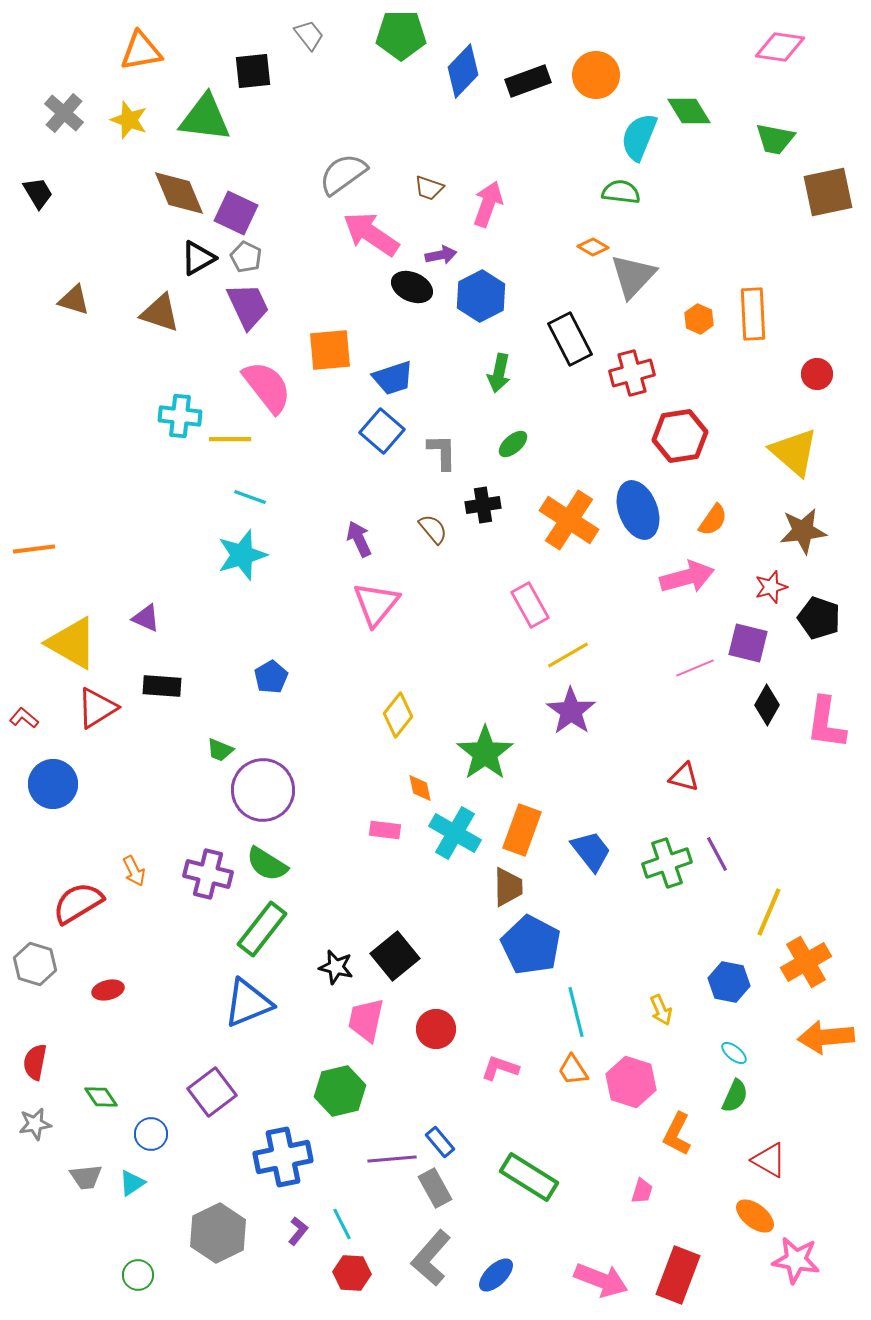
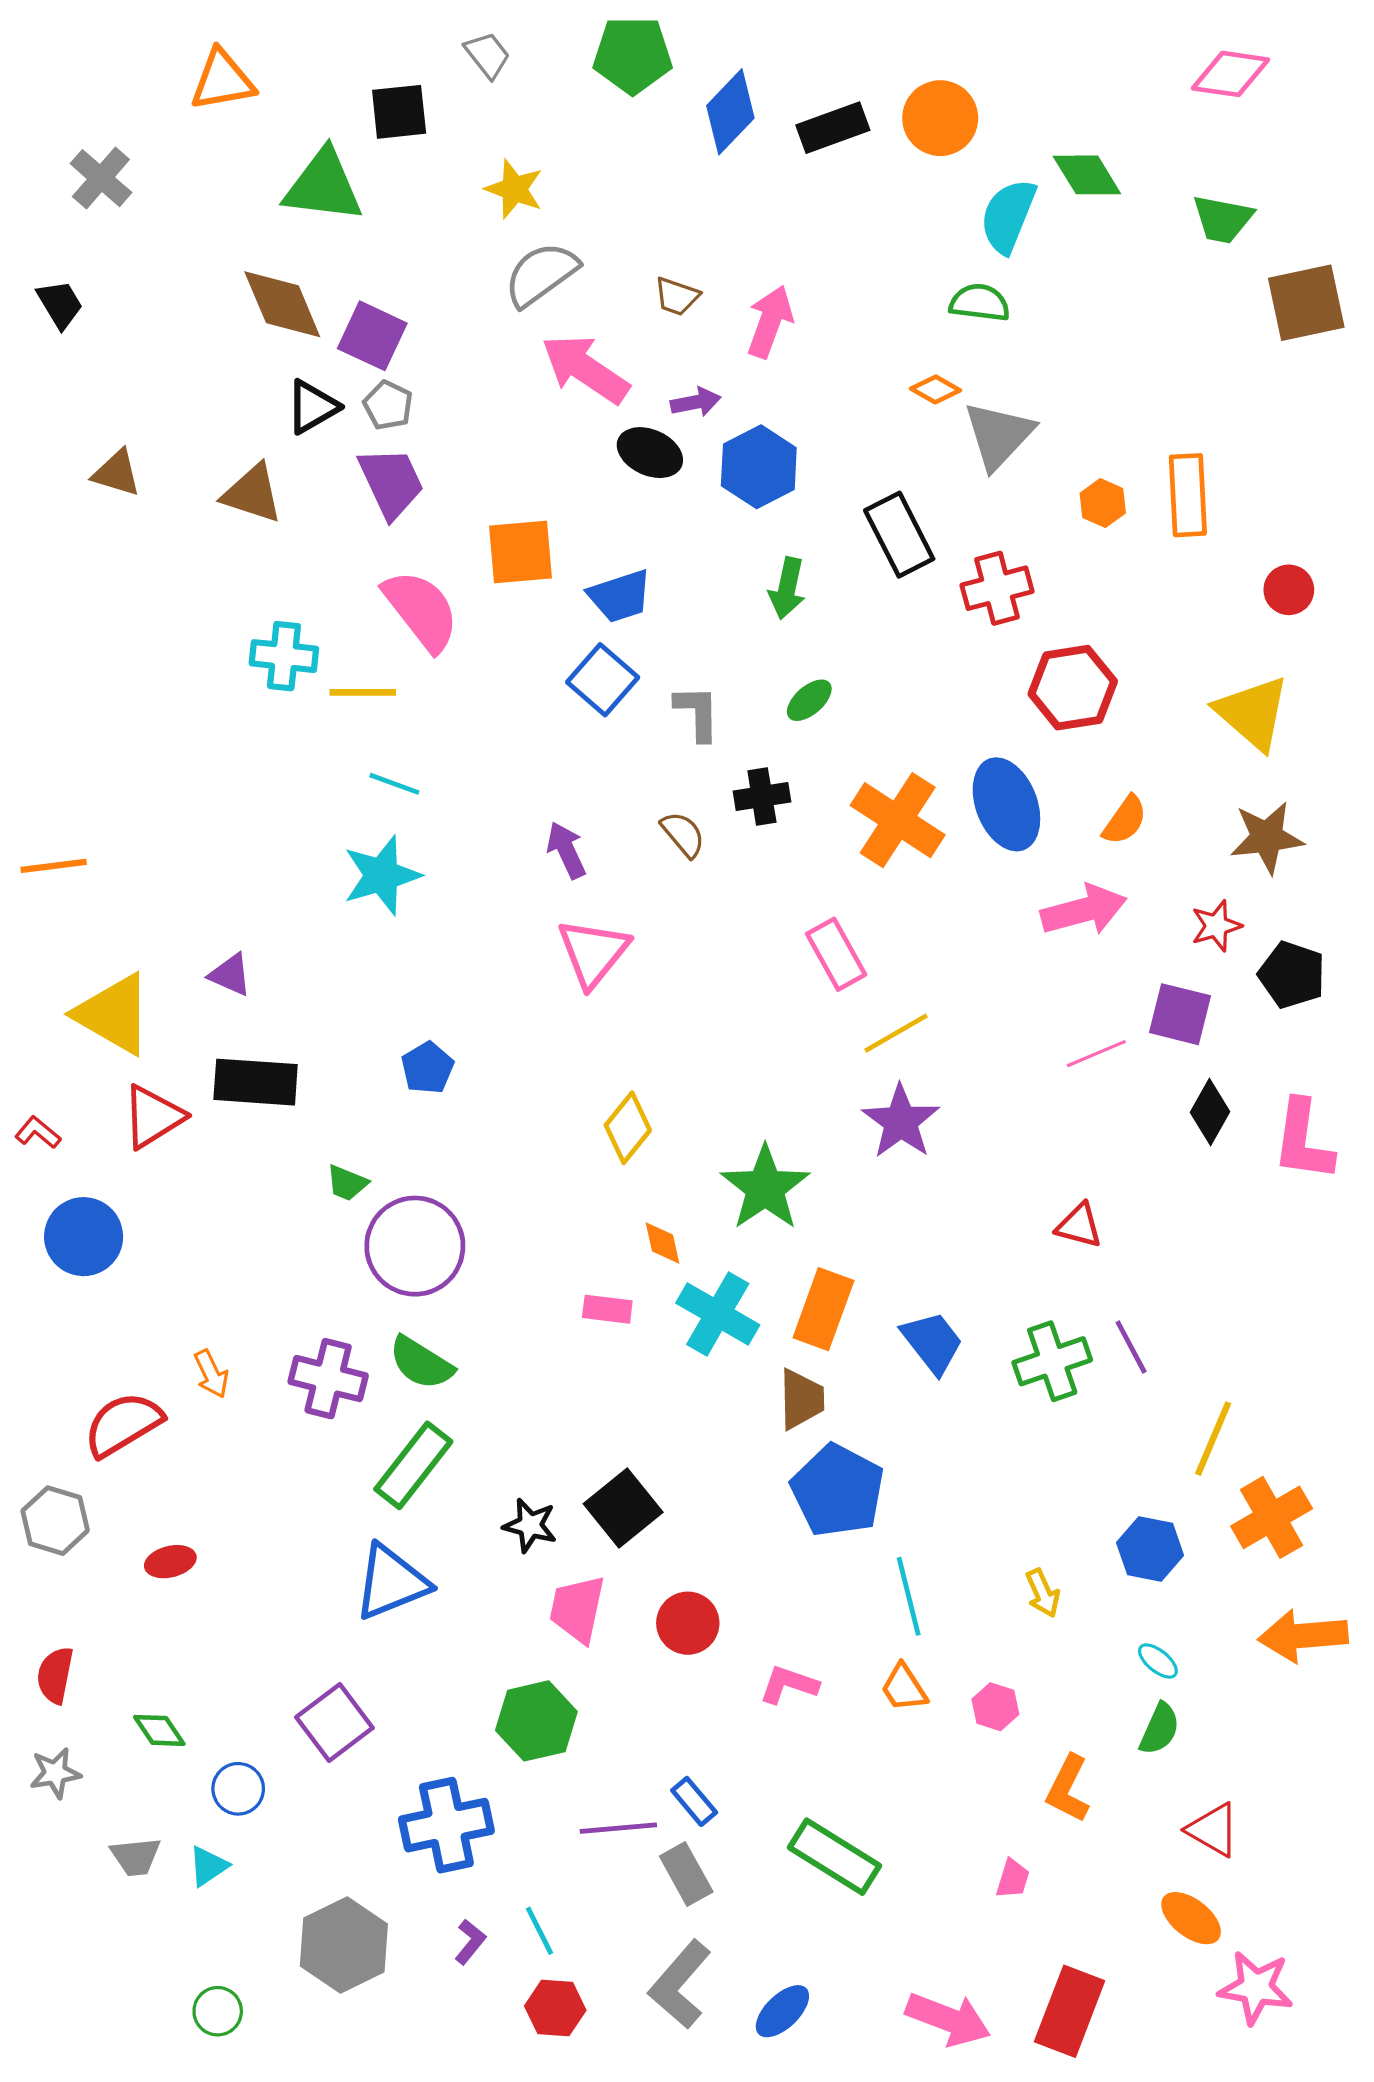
yellow star: (129, 120) -> (514, 189), moved
black rectangle: (162, 686) -> (256, 1082), size x1.4
pink hexagon: (631, 1082) -> (995, 1707), size x0.6

